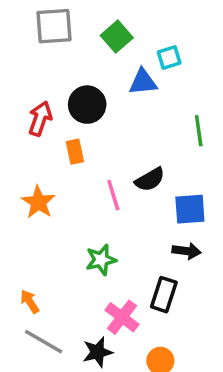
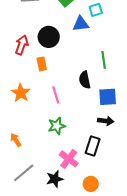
green line: (199, 131) -> (104, 60), moved
black semicircle: (150, 180) -> (85, 80), turned 108
pink line: (113, 195) -> (56, 95), moved
orange arrow: (30, 302) -> (16, 140), moved
gray line: (44, 342) -> (24, 173), turned -70

